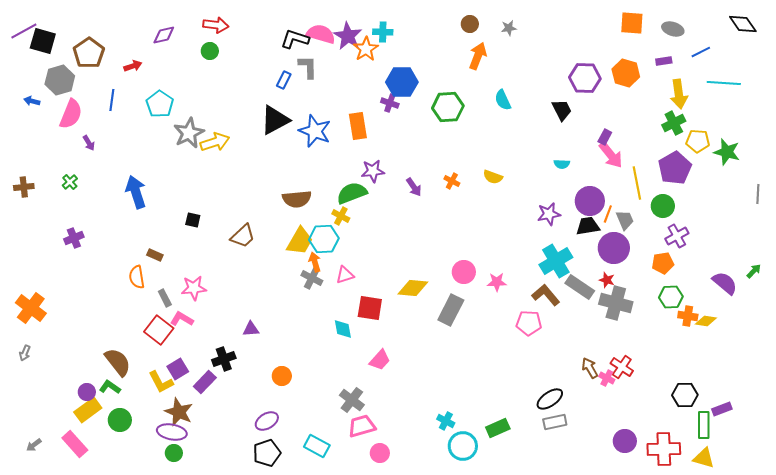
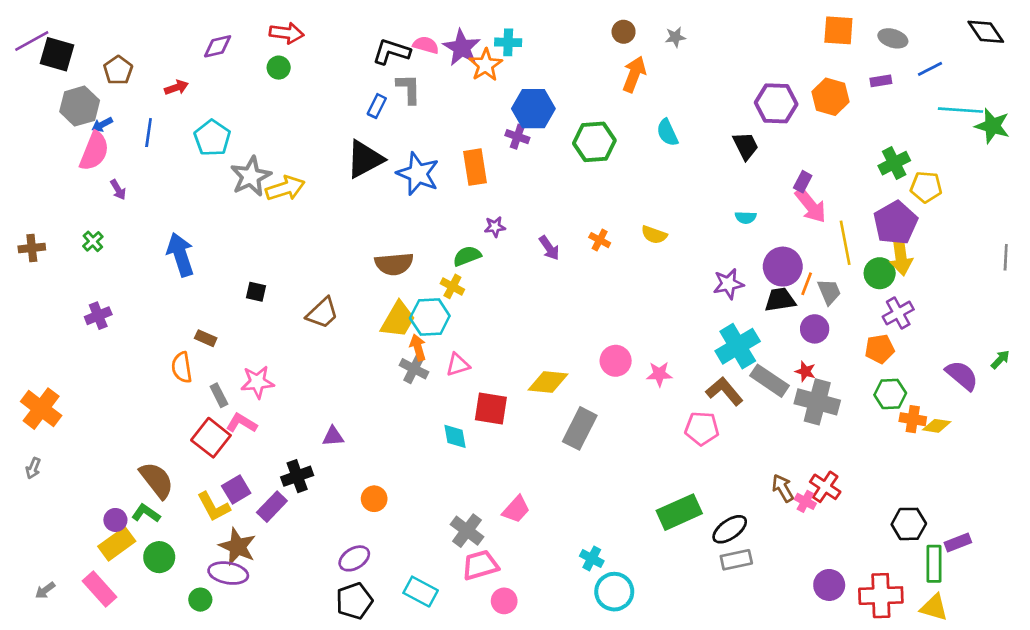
pink semicircle: (321, 34) -> (426, 45), size x0.7
brown pentagon: (89, 53) -> (118, 70), size x0.7
yellow arrow: (679, 94) -> (901, 256), moved
blue arrow: (32, 101) -> (102, 125), moved, turned -42
green star: (727, 152) -> (992, 126), moved
purple star: (373, 171) -> (495, 227), size x0.7
green semicircle: (352, 193) -> (467, 256), size x0.7
purple circle: (614, 248) -> (815, 329), size x0.7
gray rectangle: (451, 310) -> (580, 428), moved
pink trapezoid: (380, 360) -> (516, 509), moved
green rectangle: (498, 428) -> (679, 512), moved, size x1.4
green circle: (174, 453) -> (200, 600), moved

